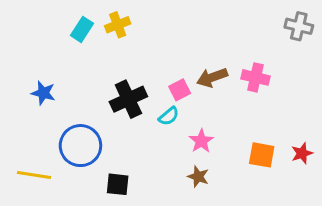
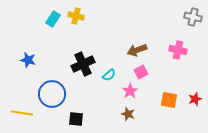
yellow cross: (118, 25) -> (76, 16), turned 35
pink cross: (255, 77) -> (178, 50), moved
pink square: (180, 90) -> (141, 72), moved

